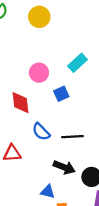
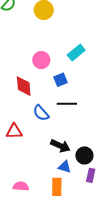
black line: (73, 137) -> (67, 104), moved
blue triangle: (48, 192) -> (65, 167), moved

